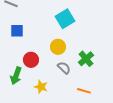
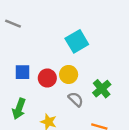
blue square: (17, 31) -> (22, 72), moved
red circle: (31, 60) -> (47, 78), moved

